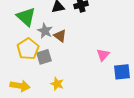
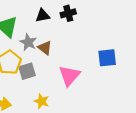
pink triangle: (103, 55) -> (69, 76), moved, size x1.5
blue square: (122, 72) -> (107, 58), moved

